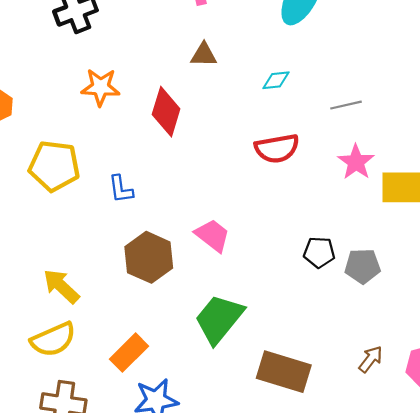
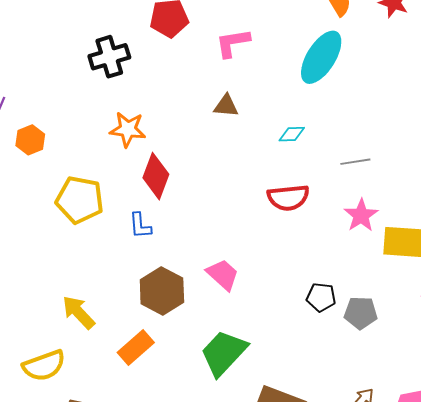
red diamond: (166, 112) -> (156, 176), moved
yellow semicircle: (53, 339) -> (44, 366), moved
orange rectangle: (129, 353) -> (136, 347), moved

